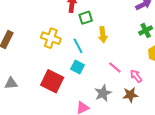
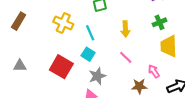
yellow arrow: (103, 35) -> (125, 29), moved
pink arrow: (136, 76) -> (154, 71), moved
gray star: (103, 93) -> (97, 76), moved

